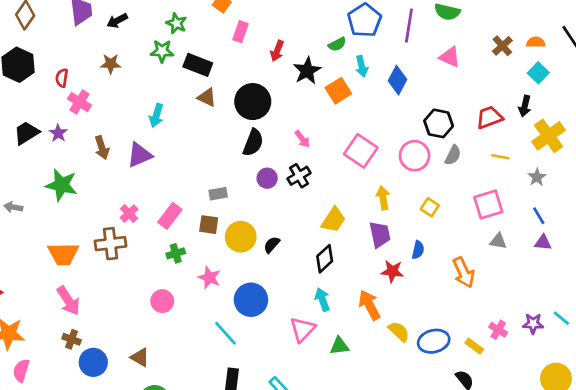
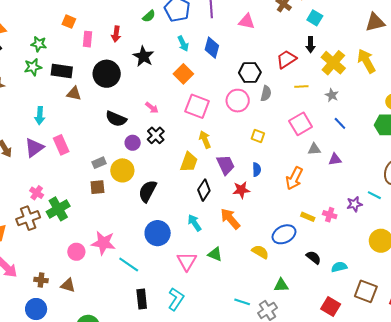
green semicircle: (337, 44) -> (149, 16), moved
red arrow: (277, 51) -> (116, 34), moved
orange square: (338, 91) -> (183, 74), moved
black circle: (253, 102) -> (107, 74), moved
black semicircle: (253, 143) -> (116, 119), turned 105
yellow arrow: (383, 198) -> (205, 140), moved
pink rectangle: (170, 216) -> (61, 145), moved, turned -48
yellow circle: (241, 237) -> (122, 170), moved
purple triangle: (543, 242) -> (335, 159), moved
black semicircle: (272, 245) -> (148, 191), size x1.6
green cross: (176, 253) -> (58, 209), moved, size x1.6
black diamond: (325, 259) -> (204, 190), moved
orange arrow: (464, 272) -> (294, 178), turned 65
pink star: (209, 278) -> (103, 243), moved, size x1.4
blue circle: (251, 300) -> (158, 233), moved
pink triangle: (302, 329) -> (187, 261), moved
yellow semicircle: (399, 331) -> (260, 252), moved
brown cross: (72, 339) -> (41, 280), moved
green triangle: (339, 346) -> (215, 254), turned 42
yellow rectangle: (474, 346) -> (308, 217), moved
brown triangle: (140, 357) -> (68, 285), moved

